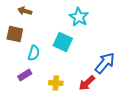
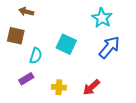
cyan star: (79, 17) -> (102, 18), moved
blue arrow: (105, 63) -> (109, 47), moved

